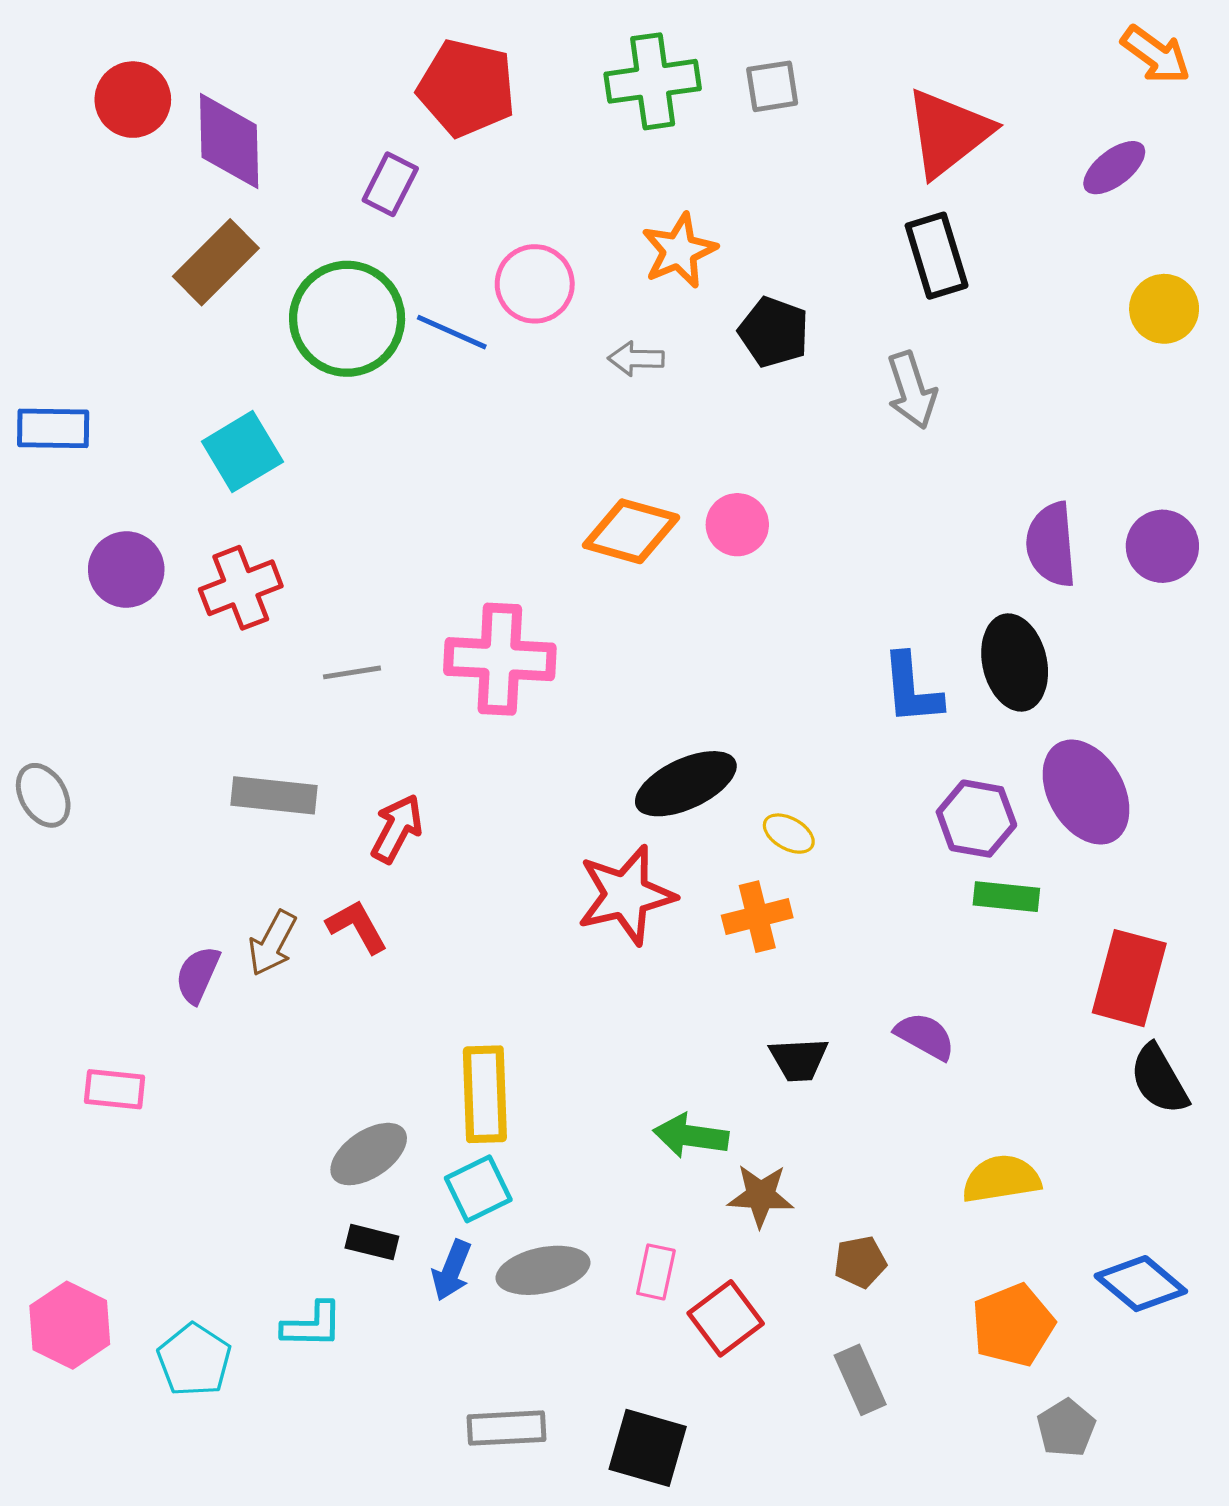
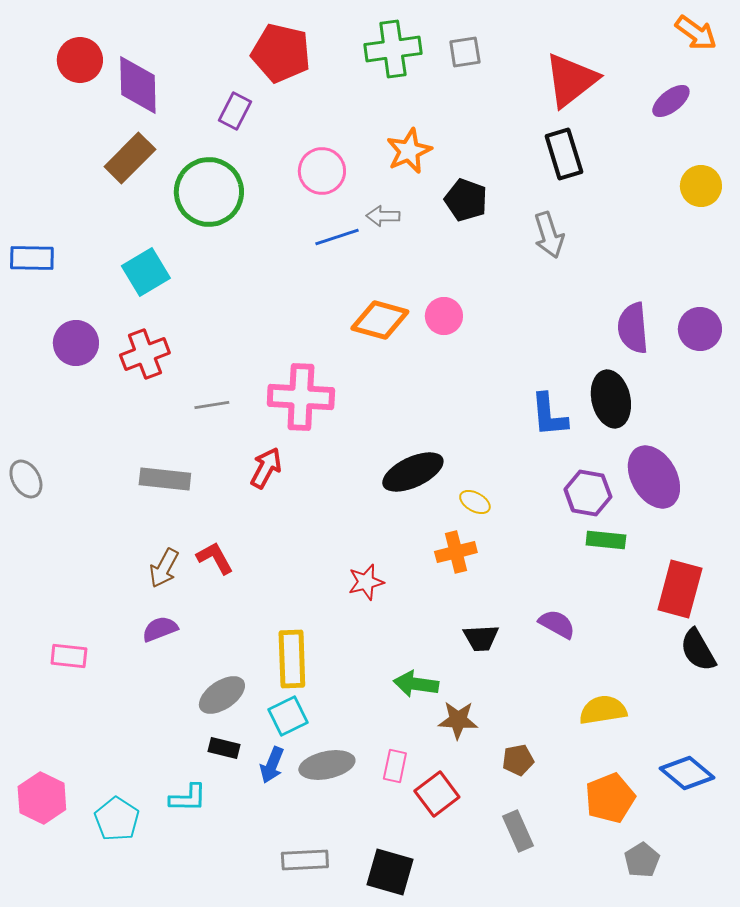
blue line: (452, 332) -> (337, 237), moved, turned -42
red arrow: (397, 829) -> (266, 468), moved
red star: (626, 895) -> (366, 582), moved, size x0.6
purple semicircle: (198, 975) -> (160, 629), moved, turned 45

